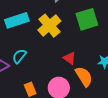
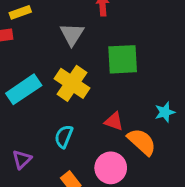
green square: (87, 19) -> (123, 59), turned 30
cyan semicircle: (19, 56) -> (64, 136), moved

